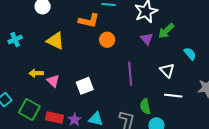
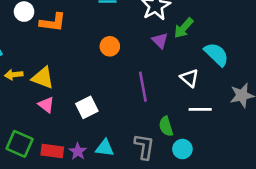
orange L-shape: (89, 21) -> (53, 22), moved
yellow triangle: (55, 41) -> (43, 78), moved
cyan semicircle: (190, 54) -> (216, 54), size x1.5
yellow arrow: (36, 73) -> (14, 75), moved

